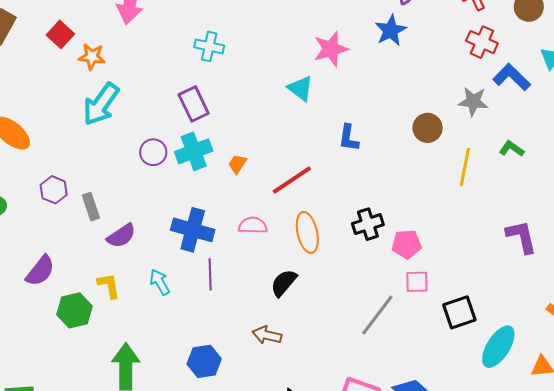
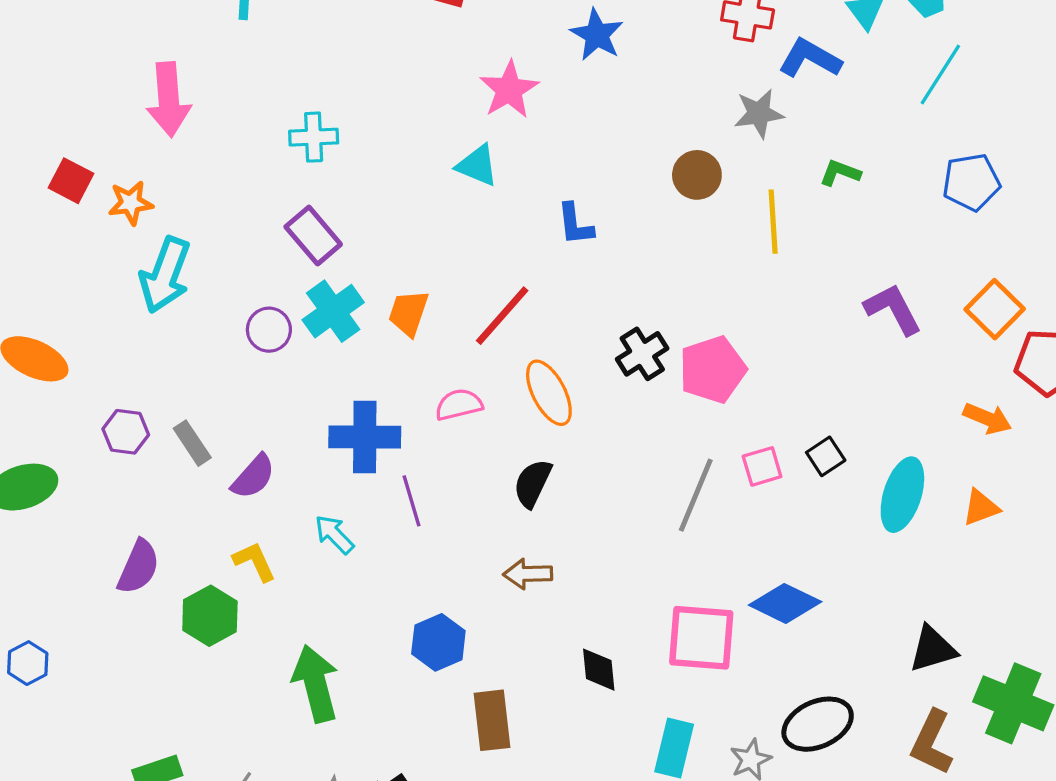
orange trapezoid: (237, 164) -> (408, 313), size x1.4
pink pentagon: (407, 244) -> (713, 370), size x1.4
pink square: (417, 282) -> (762, 466), moved
black square: (459, 312) -> (826, 456), size x0.7

